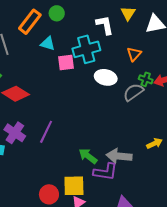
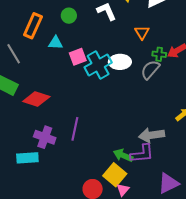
green circle: (57, 13) -> (69, 16), moved
cyan cross: (86, 49) -> (98, 65), moved
green arrow: (88, 156) -> (123, 155), moved
yellow square: (74, 186) -> (115, 175), turned -35

